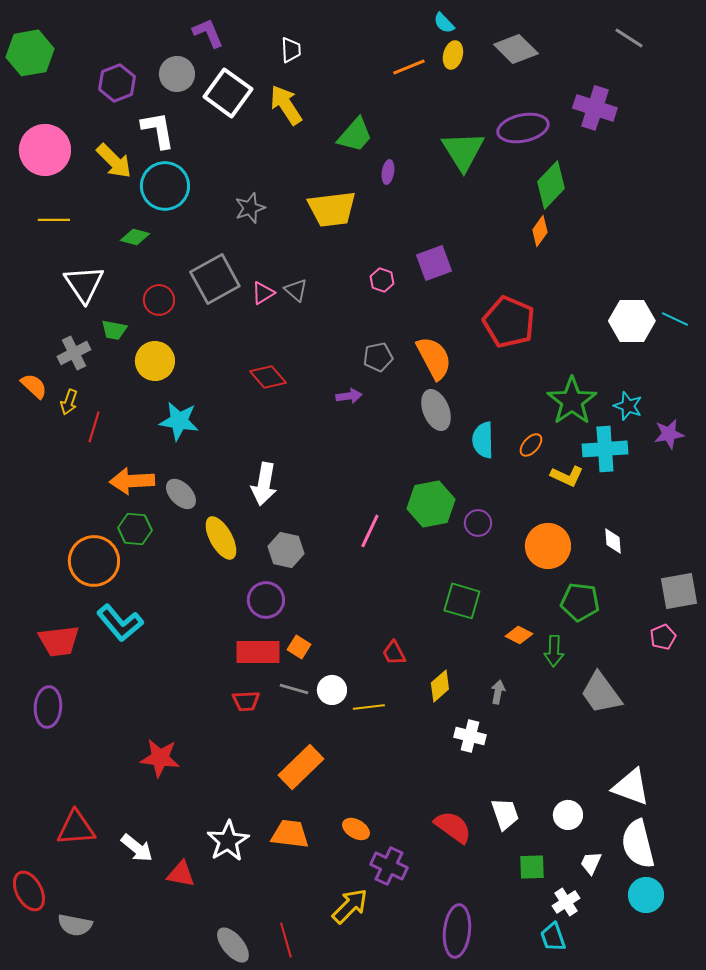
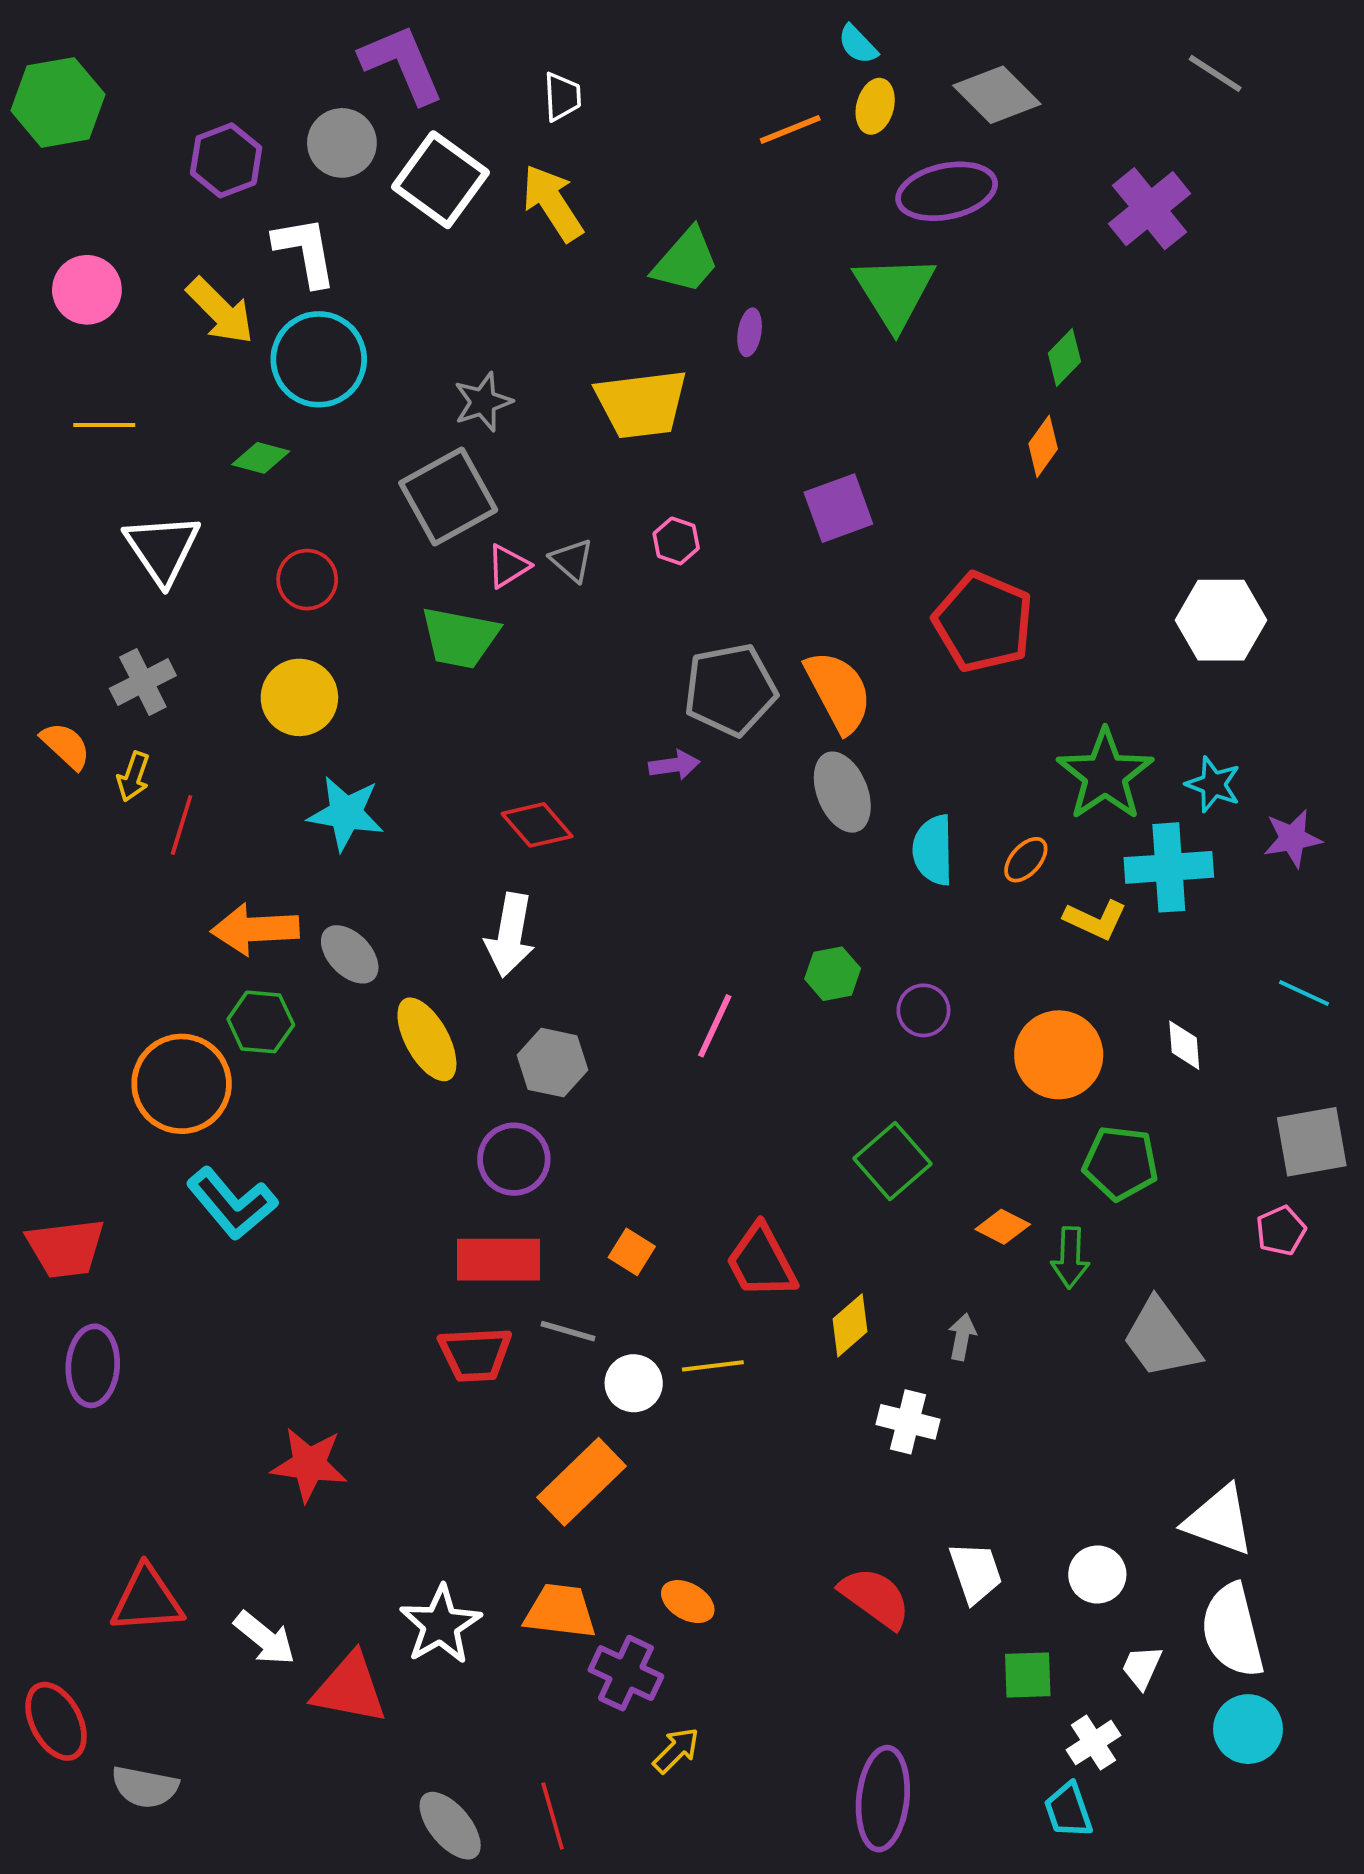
purple L-shape: (208, 33) -> (402, 64), size x1.4
purple cross: (595, 108) -> (1149, 209), turned 33
purple ellipse: (523, 128) -> (947, 191), moved
pink circle: (45, 150) -> (87, 290), size x0.7
green diamond: (551, 185) -> (1064, 357), size x0.6
gray square: (215, 279) -> (448, 497), moved
pink hexagon: (382, 280) -> (676, 541), moved
cyan line: (675, 319) -> (1304, 993), moved
green trapezoid: (114, 330) -> (460, 638), moved, size x1.6
gray pentagon: (378, 357) -> (730, 690), size x1.6
red diamond: (268, 377) -> (537, 825), moved
green hexagon: (431, 504) -> (833, 974), size x0.6
green square: (462, 601) -> (893, 1161), turned 33
red trapezoid: (59, 641) -> (66, 1248), moved
orange square: (299, 647) -> (632, 1252), moved
red trapezoid: (394, 653) -> (761, 1262), size x1.6
white circle: (332, 690) -> (634, 1383), moved
red trapezoid: (246, 701) -> (475, 1354), size x1.4
purple cross: (389, 866) -> (626, 1673), moved
red triangle: (181, 874) -> (350, 1688), size x1.4
yellow arrow: (350, 906) -> (676, 1750), size x0.7

